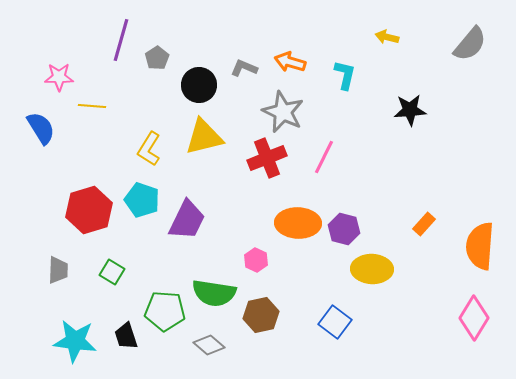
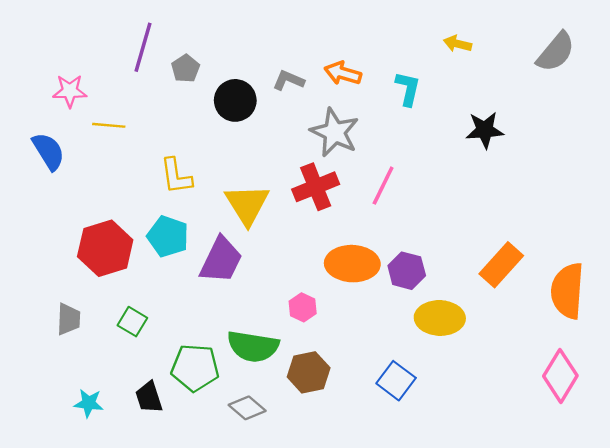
yellow triangle: (204, 137) -> (247, 204), moved, turned -48
yellow L-shape: (149, 149) -> (176, 176), turned -40
orange rectangle: (424, 224) -> (501, 265), size x1.6
cyan star: (75, 341) -> (89, 403), size x0.6

